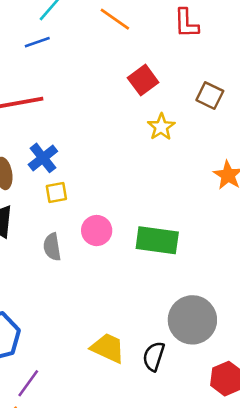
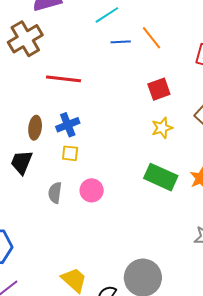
blue line: (37, 42) -> (121, 42), moved
green rectangle: (157, 240) -> (161, 177), moved

